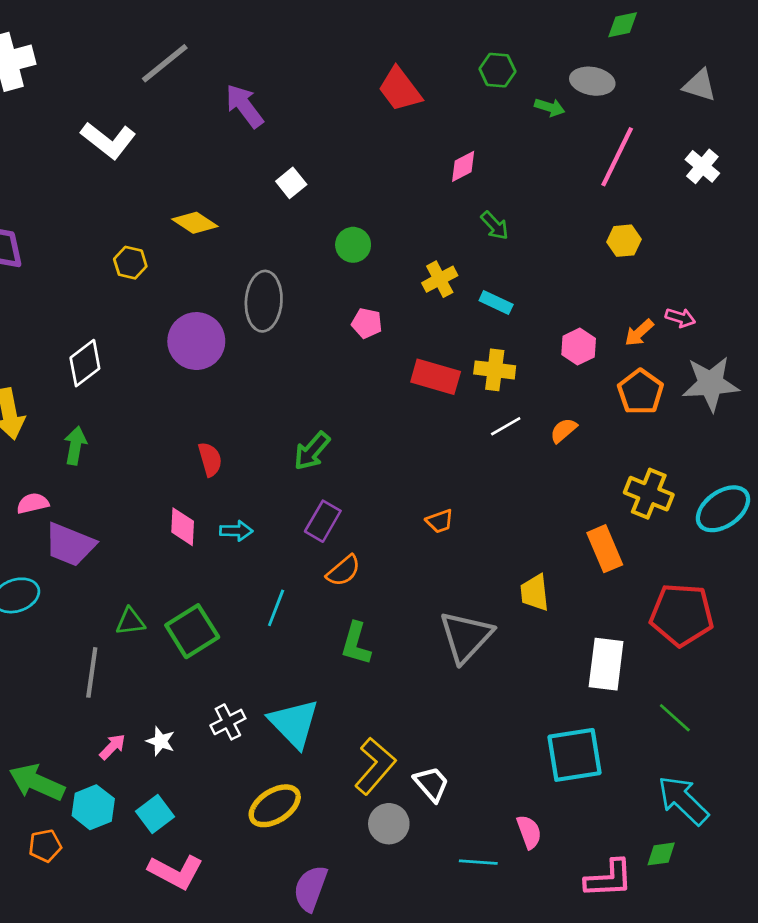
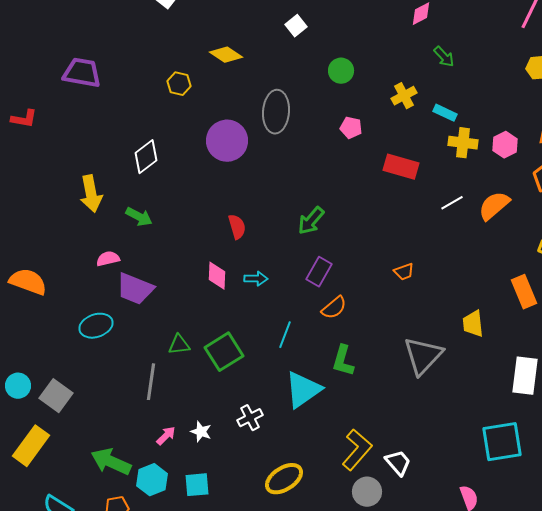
yellow cross: (495, 370) -> (463, 143), moved
orange semicircle: (563, 430) -> (494, 206), size x1.6
green arrow: (75, 446) -> (139, 217), turned 108
cyan triangle: (294, 723) -> (303, 390), moved, turned 39
cyan square: (155, 814) -> (197, 485), turned 32

